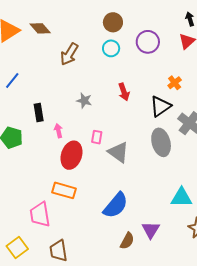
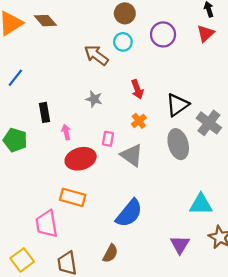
brown arrow: (69, 54) -> (96, 55), moved, turned 95
orange cross: (175, 83) -> (139, 121), moved
red ellipse: (71, 155) -> (81, 159), turned 56
purple triangle: (151, 230) -> (180, 245), moved
brown semicircle: (127, 241) -> (110, 253), moved

